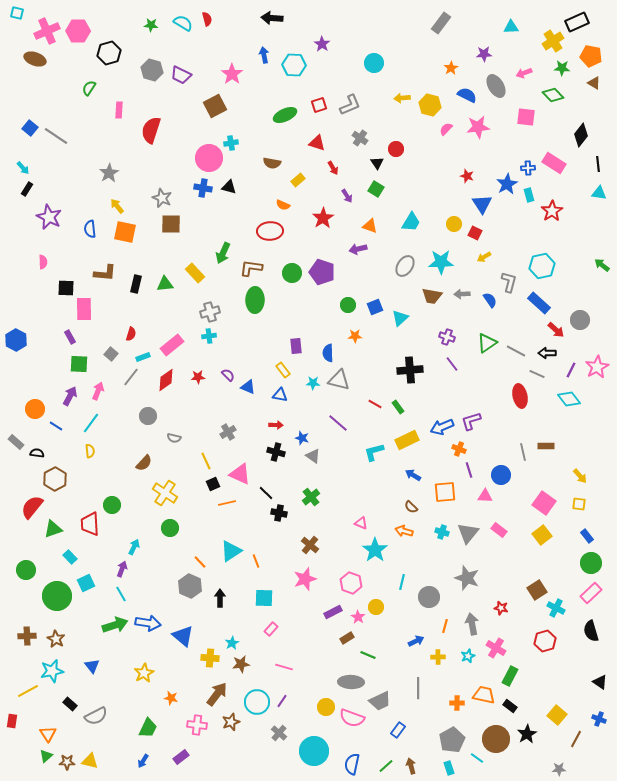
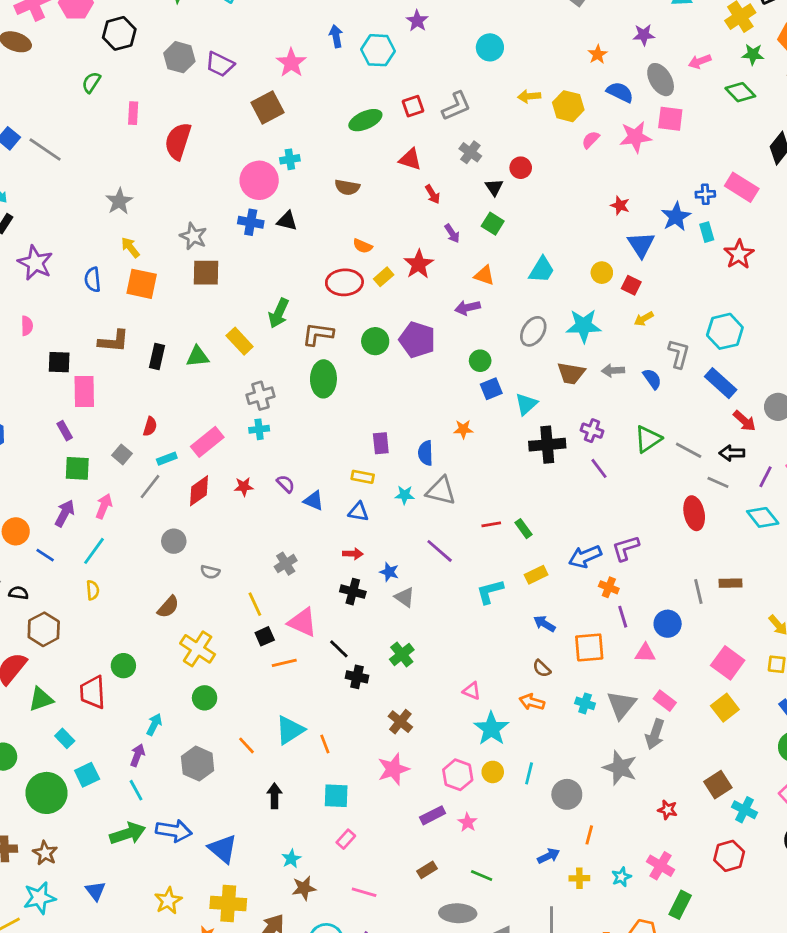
pink square: (526, 117) -> (670, 119), moved
yellow rectangle: (298, 180) -> (384, 277), moved
green circle: (348, 305) -> (480, 361), moved
yellow rectangle: (283, 370) -> (363, 477), turned -42
black cross: (410, 370) -> (547, 445), moved
red line: (375, 404) -> (491, 524), turned -40
yellow rectangle: (407, 440) -> (536, 575), size x0.7
gray hexagon: (190, 586) -> (198, 764), moved
yellow circle: (376, 607) -> (493, 772), moved
gray arrow: (472, 624) -> (655, 734), moved, turned -150
brown rectangle: (347, 638) -> (427, 870), moved
yellow cross: (210, 658) -> (228, 903), moved, size x1.4

